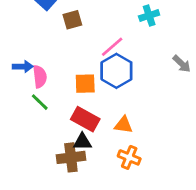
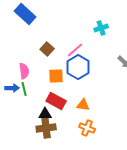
brown square: (72, 20) -> (47, 49), moved, turned -32
blue arrow: (23, 67) -> (12, 88), moved
green line: (40, 102) -> (24, 89), turned 32
black triangle: (82, 142) -> (45, 114), moved

